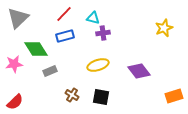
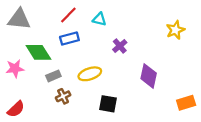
gray triangle: (18, 18) -> (19, 19), turned 50
purple cross: (103, 33) -> (120, 46), moved, turned -32
yellow ellipse: (98, 65) -> (90, 74), moved
purple diamond: (139, 71) -> (149, 76), turned 50
brown cross: (72, 95) -> (63, 96), moved, turned 32

